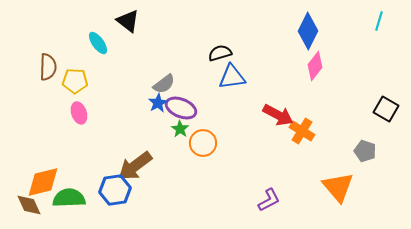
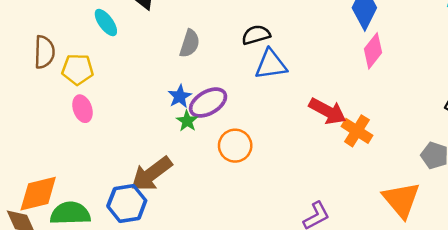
gray semicircle: (164, 84) -> (190, 43), moved, turned -35
purple ellipse: (181, 108) -> (208, 103), turned -52
green star: (180, 129) -> (187, 121), moved

